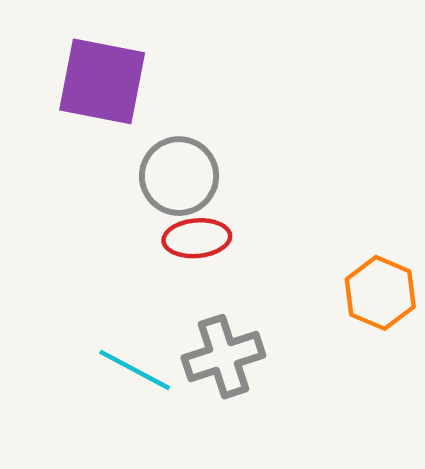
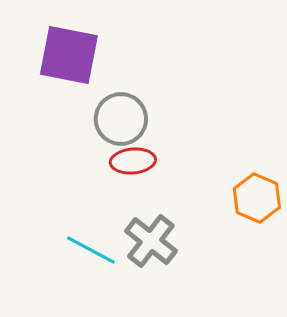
gray cross: (223, 357) -> (151, 241), turned -34

